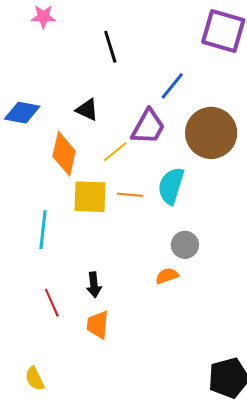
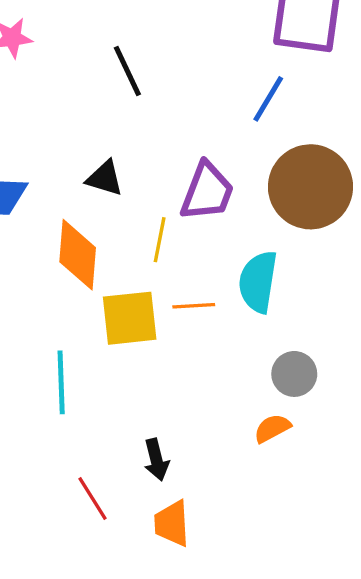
blue line: (172, 86) -> (268, 99), moved
yellow line: (115, 152) -> (160, 240), turned -32

